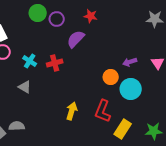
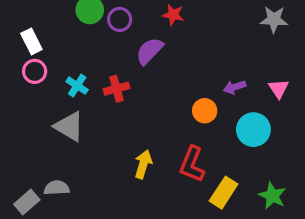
gray triangle: (25, 87) -> (69, 126), size x1.5
cyan circle: (131, 89) -> (253, 130), moved
green star: (154, 131) -> (272, 196), turned 30

